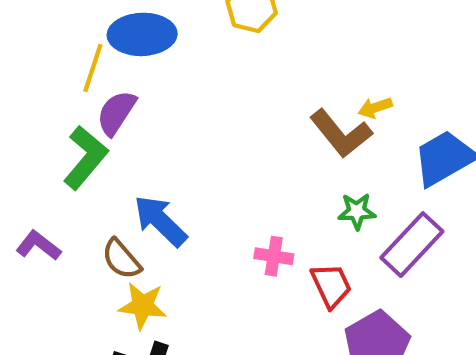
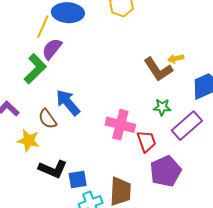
pink cross: (274, 256) -> (120, 125), size x1.6
yellow star: (143, 306) -> (28, 141), moved

